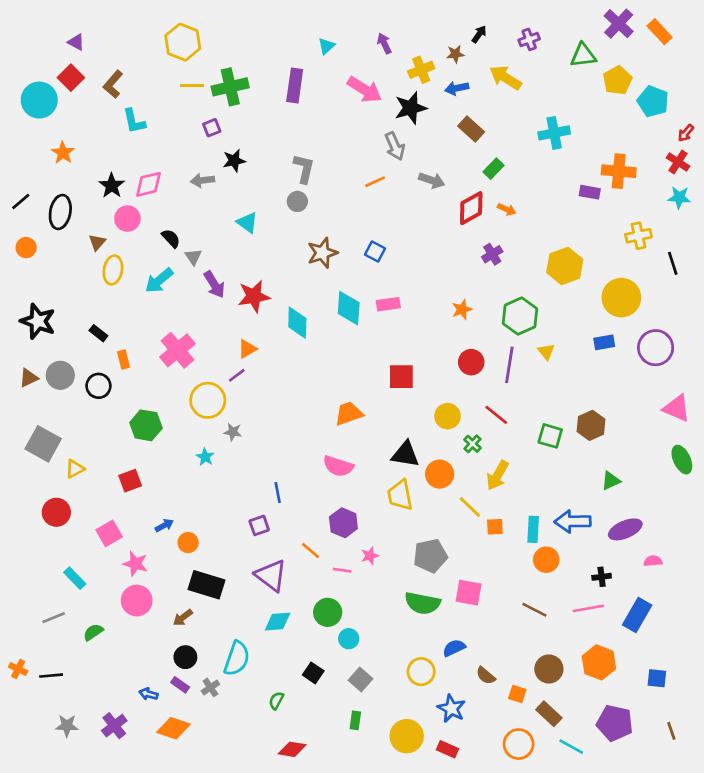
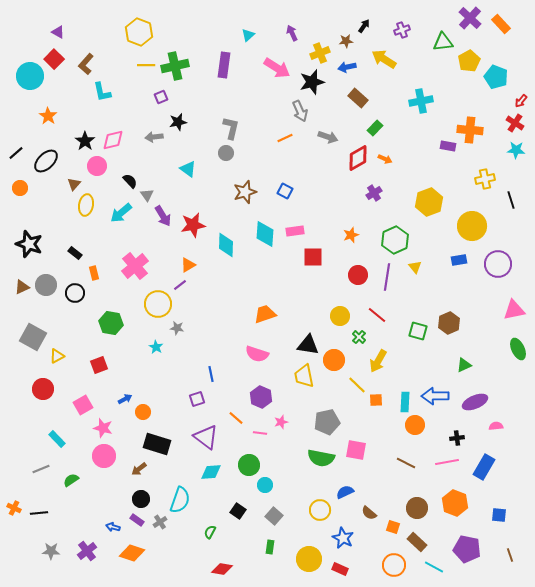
black ellipse: (60, 212) -> (46, 161), turned 35
red square: (401, 377) -> (313, 257), moved
pink triangle: (677, 408) -> (514, 310), turned -35

